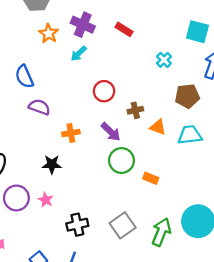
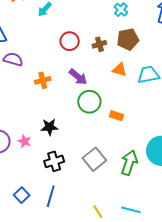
brown pentagon: (187, 96) -> (128, 39), moved
brown cross: (135, 110) -> (99, 44), moved
black star: (52, 164) -> (50, 127), moved

